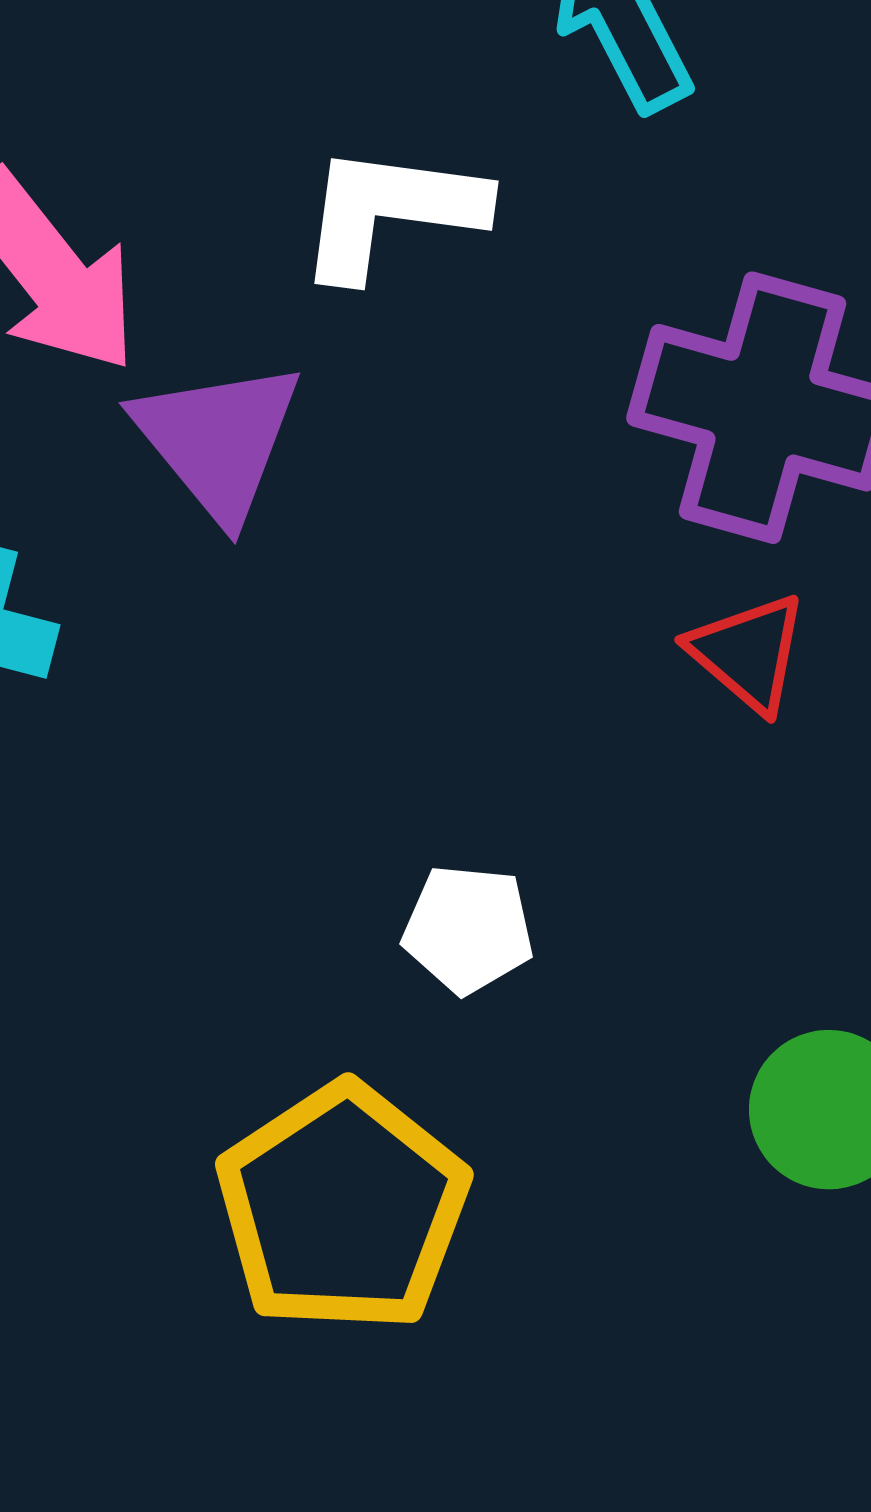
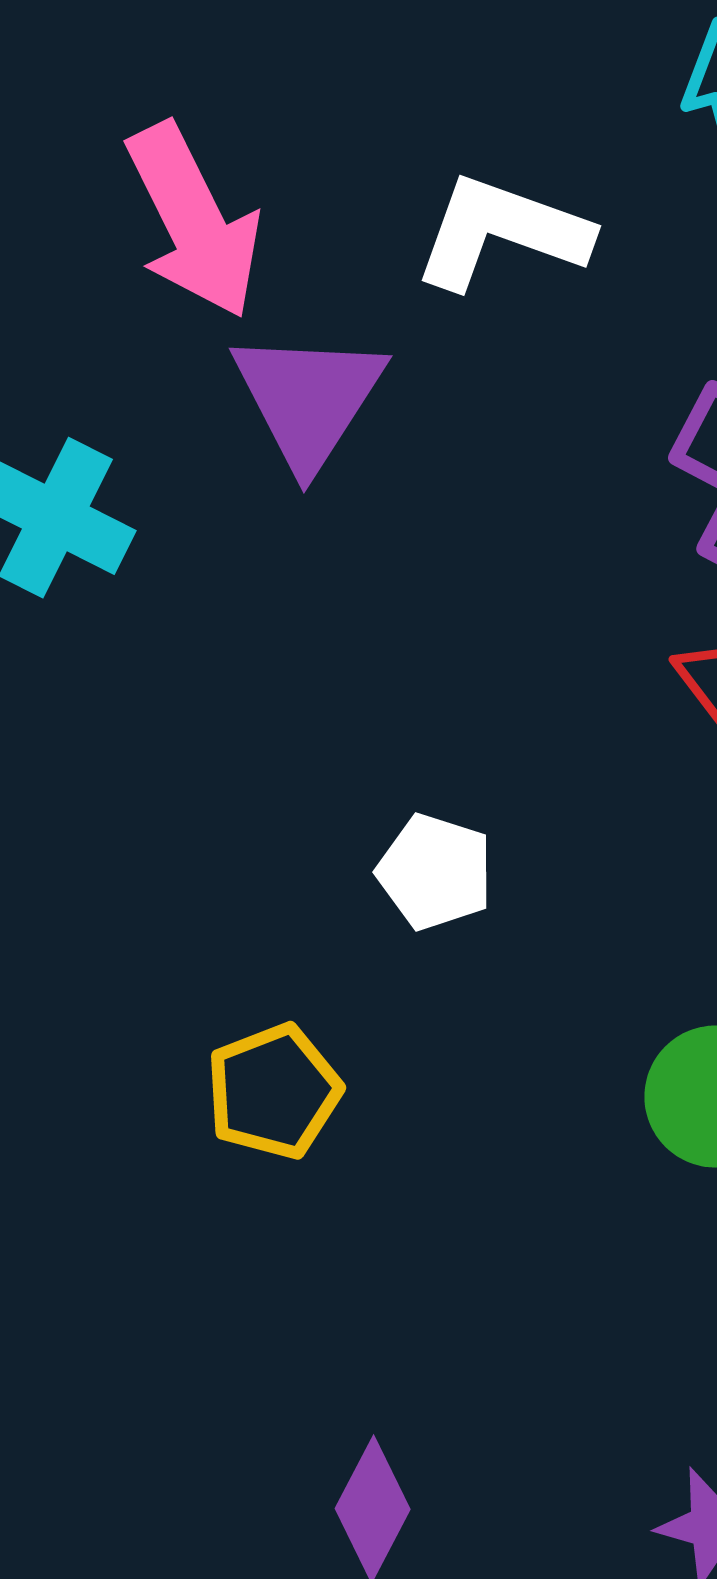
yellow pentagon: (343, 1208) -> (274, 1091), size x0.6

